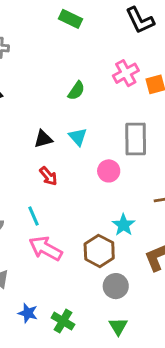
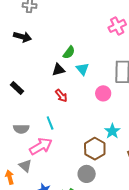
green semicircle: (76, 91) -> (69, 52), moved
pink arrow: (46, 248) -> (41, 146), moved, turned 120
gray circle: (116, 286) -> (87, 174), moved

